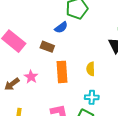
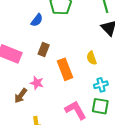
blue semicircle: (61, 27) -> (37, 20), moved
brown rectangle: (47, 47) -> (44, 49), turned -72

